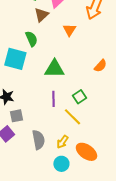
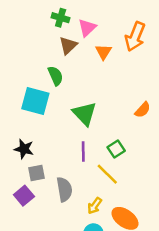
orange triangle: (69, 30) -> (103, 52), moved
green triangle: (54, 69) -> (85, 114), turned 45
gray semicircle: (38, 140) -> (64, 189), moved

